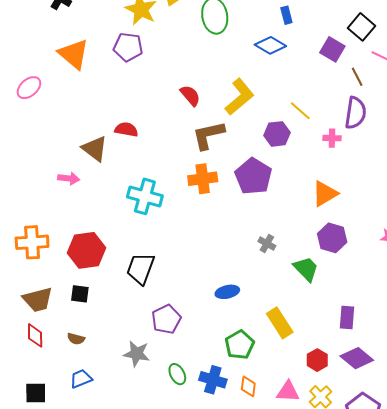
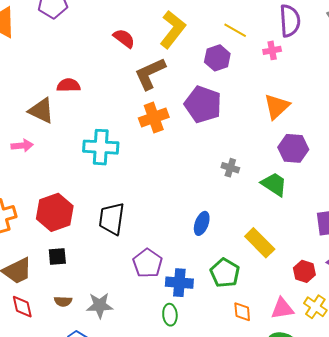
blue ellipse: (227, 292) -> (202, 223), turned -45
gray star: (137, 354) -> (100, 305), moved
green ellipse: (177, 374) -> (170, 315), turned 35
blue cross: (213, 380) -> (179, 283), moved

